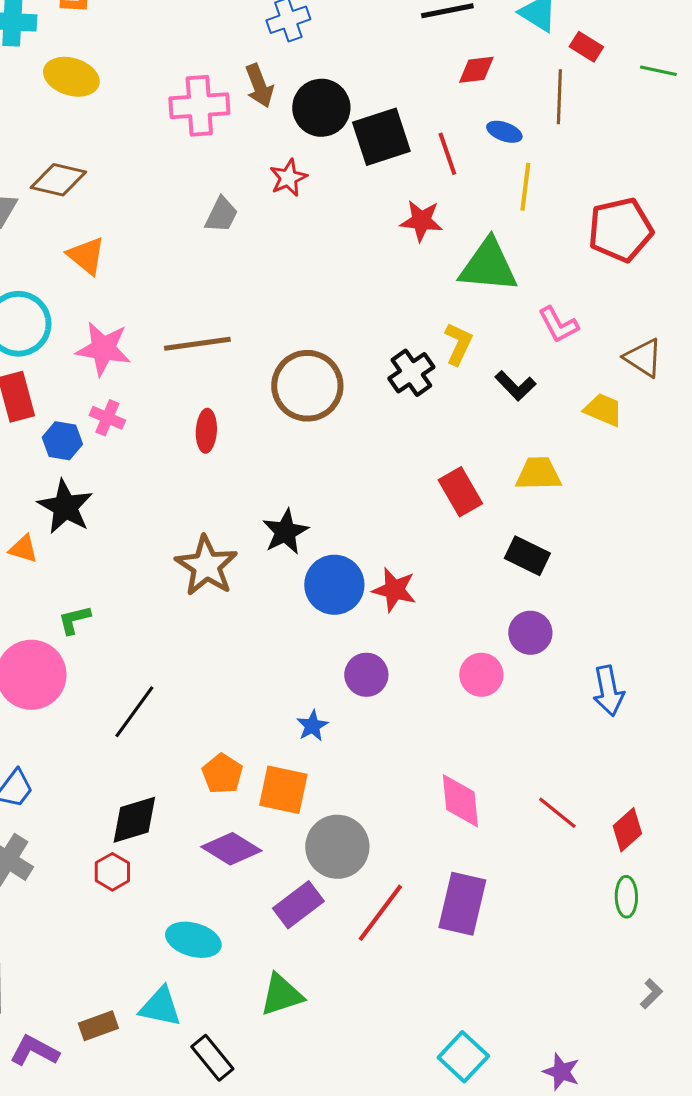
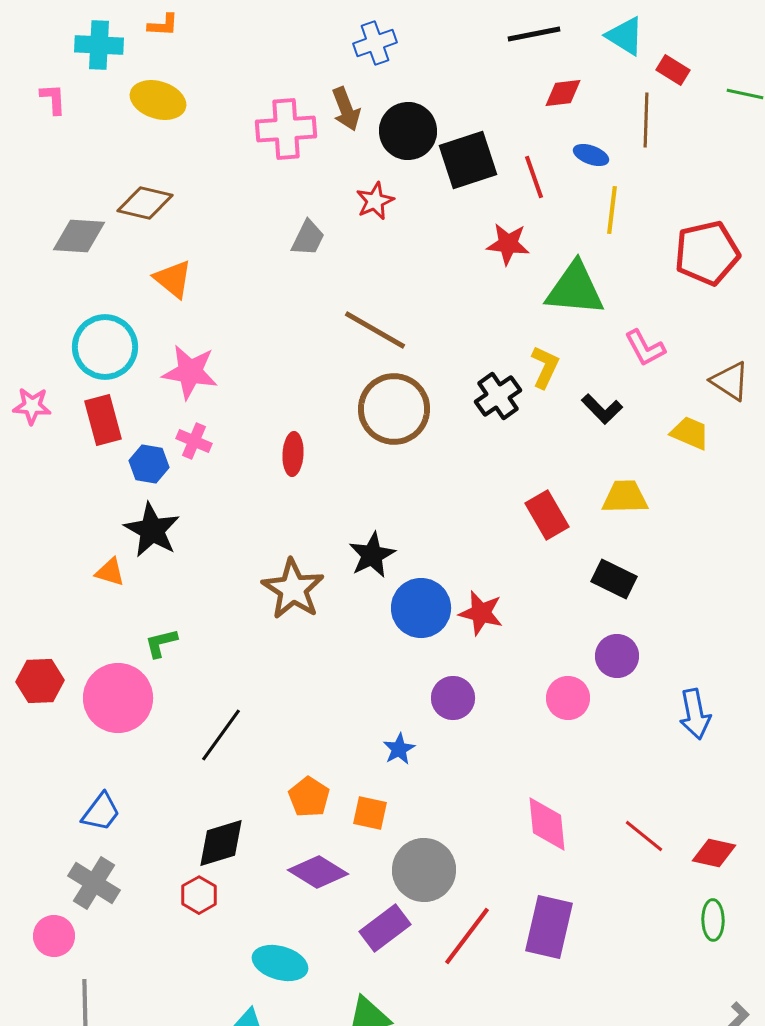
brown line: (197, 344) -> (375, 330), moved, turned 38
orange square: (283, 790) -> (370, 813), size x0.7
red diamond: (627, 830) -> (714, 853), turned 54

